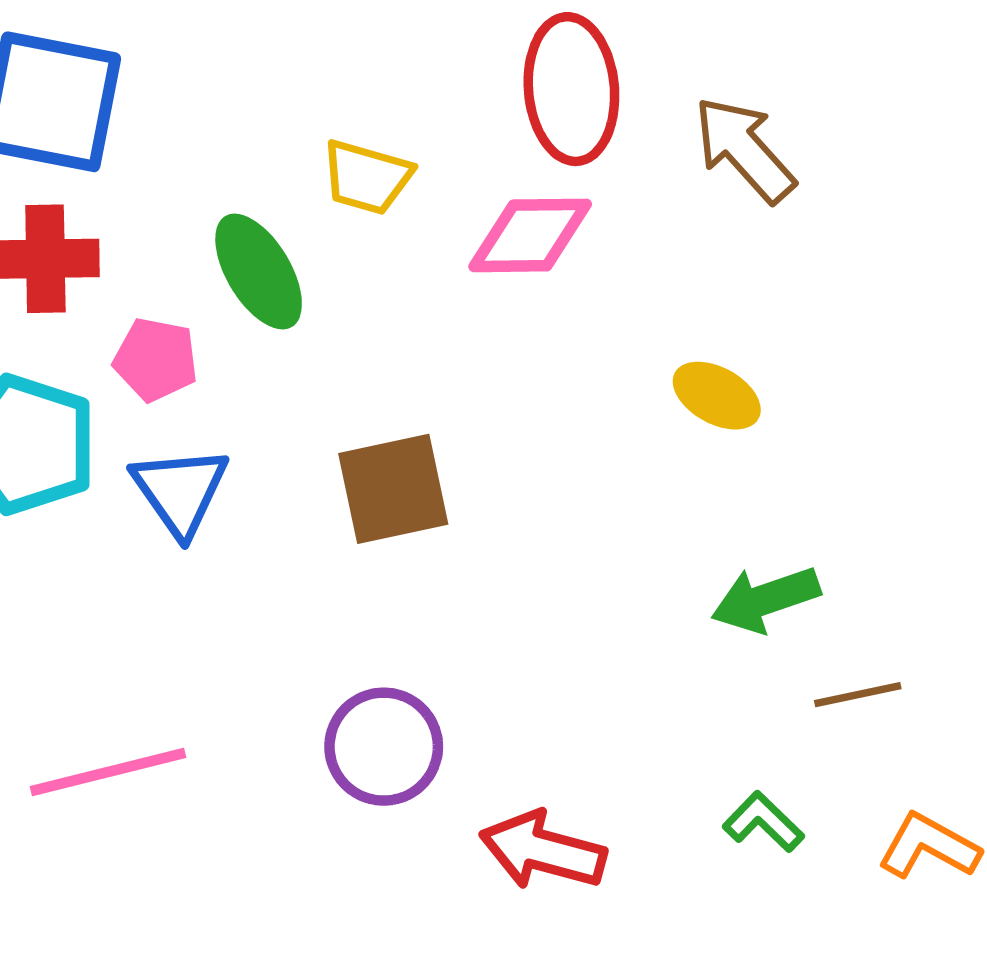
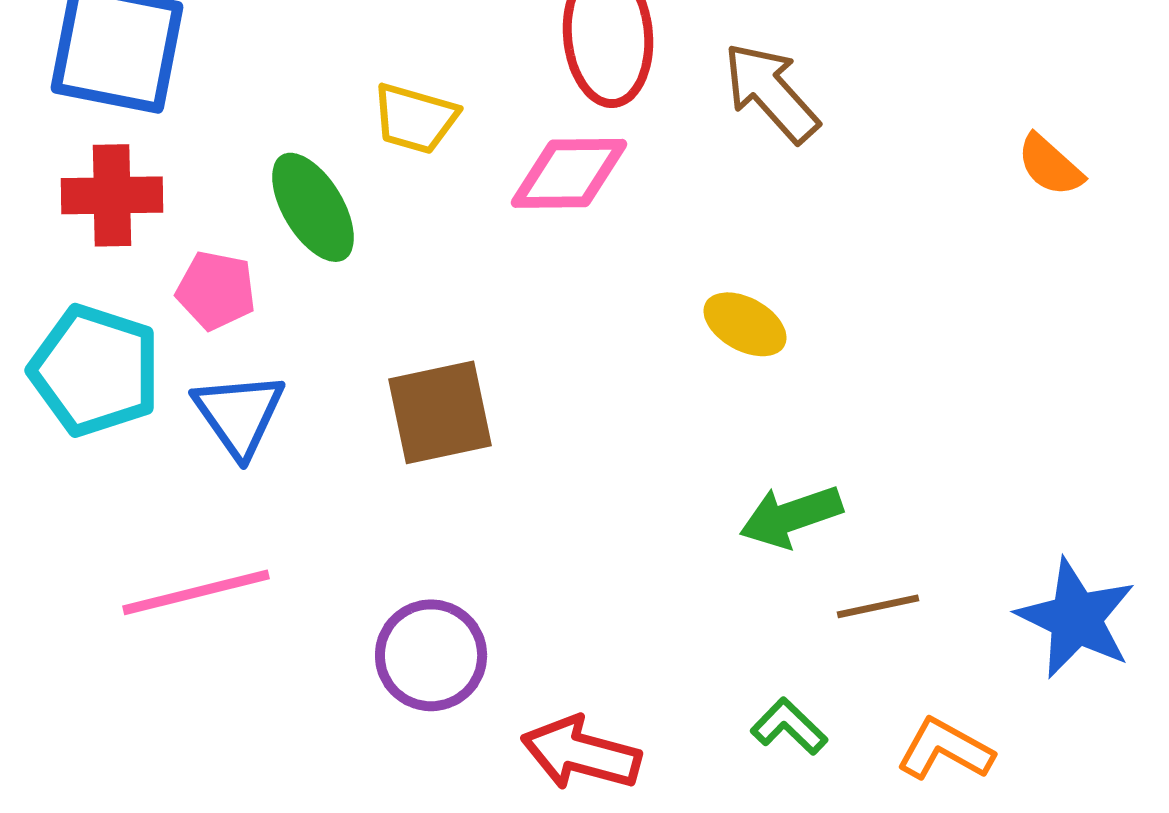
pink line: (108, 772) -> (196, 592), moved

